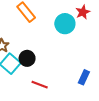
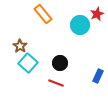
black circle: (27, 58) -> (60, 63), moved

